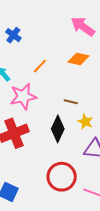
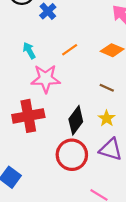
brown line: (71, 102) -> (107, 88), moved
red circle: (62, 177) -> (72, 155), moved

